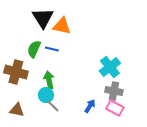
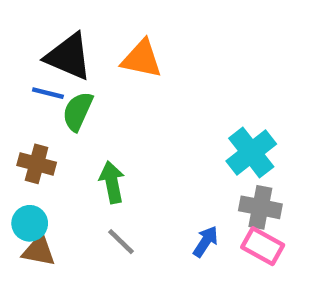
black triangle: (43, 18) -> (69, 57), moved, turned -35
blue line: (52, 49) -> (48, 93), moved
brown cross: (16, 72) -> (37, 164), size x0.7
cyan circle: (46, 95) -> (30, 223), moved

